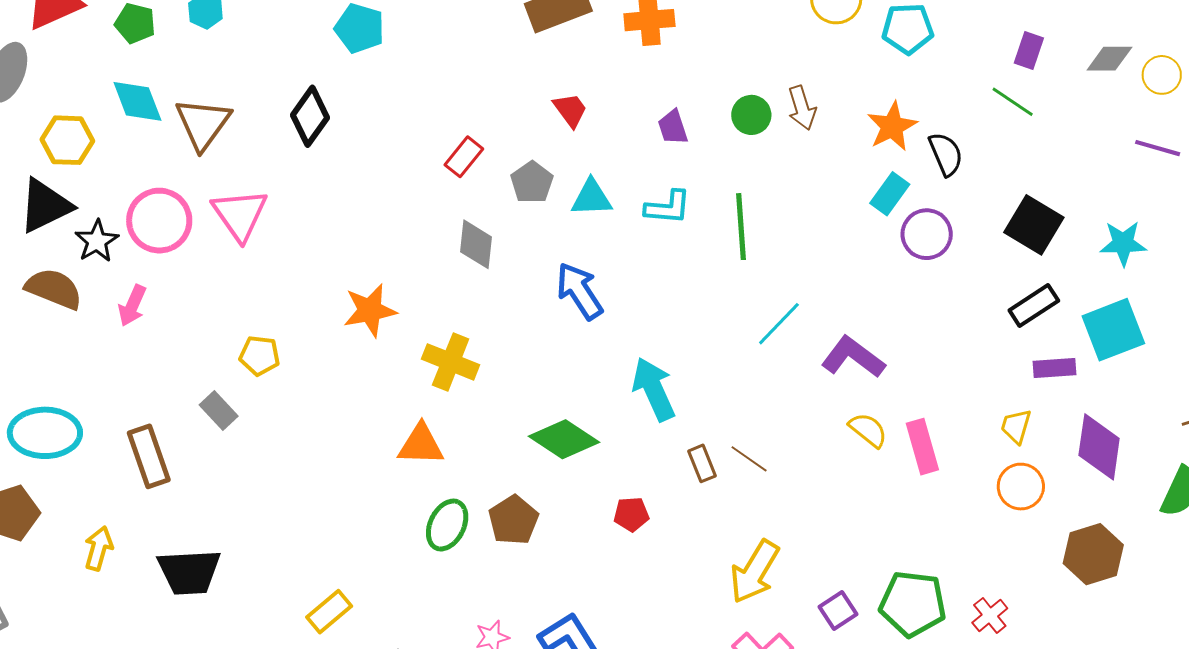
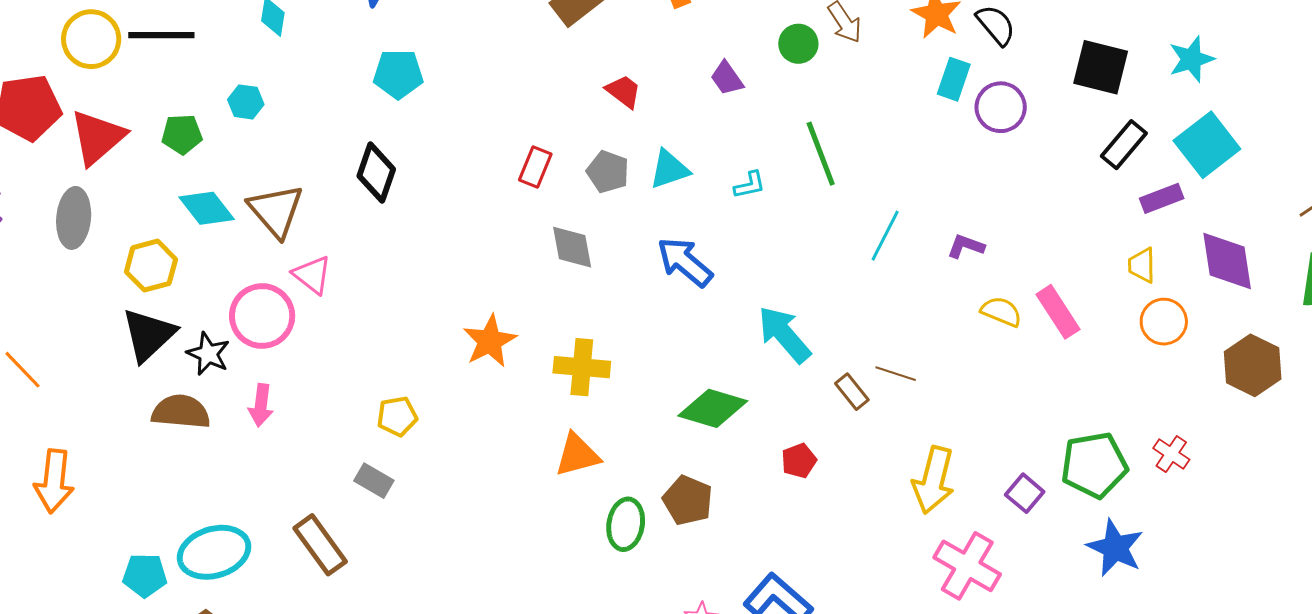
cyan L-shape: (668, 207) -> (750, 185), moved, size x0.7
pink triangle: (240, 215) -> (312, 275), moved, size x0.7
purple L-shape: (853, 357) -> (966, 246), size x0.6

